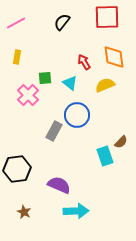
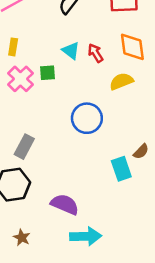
cyan triangle: (70, 83) -> (71, 51), moved
pink cross: (28, 95) -> (20, 79), moved
gray rectangle: (54, 131) -> (24, 147), moved

